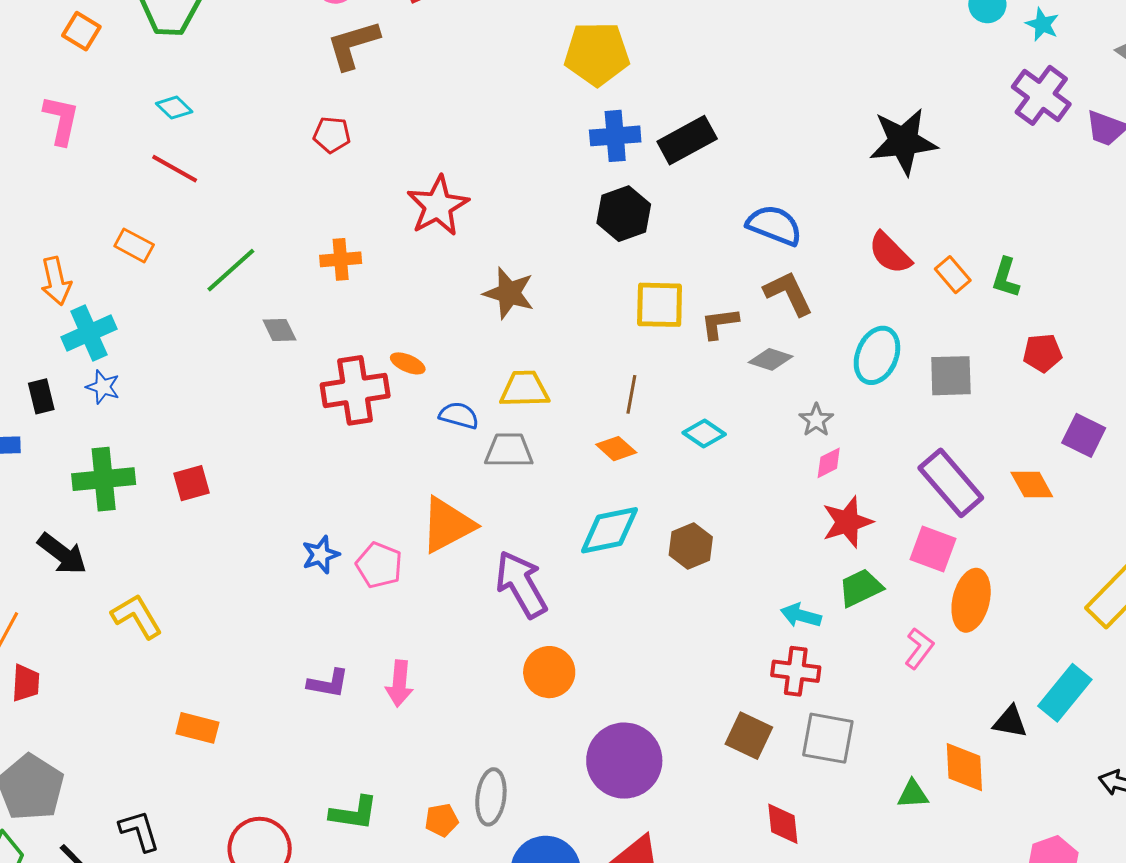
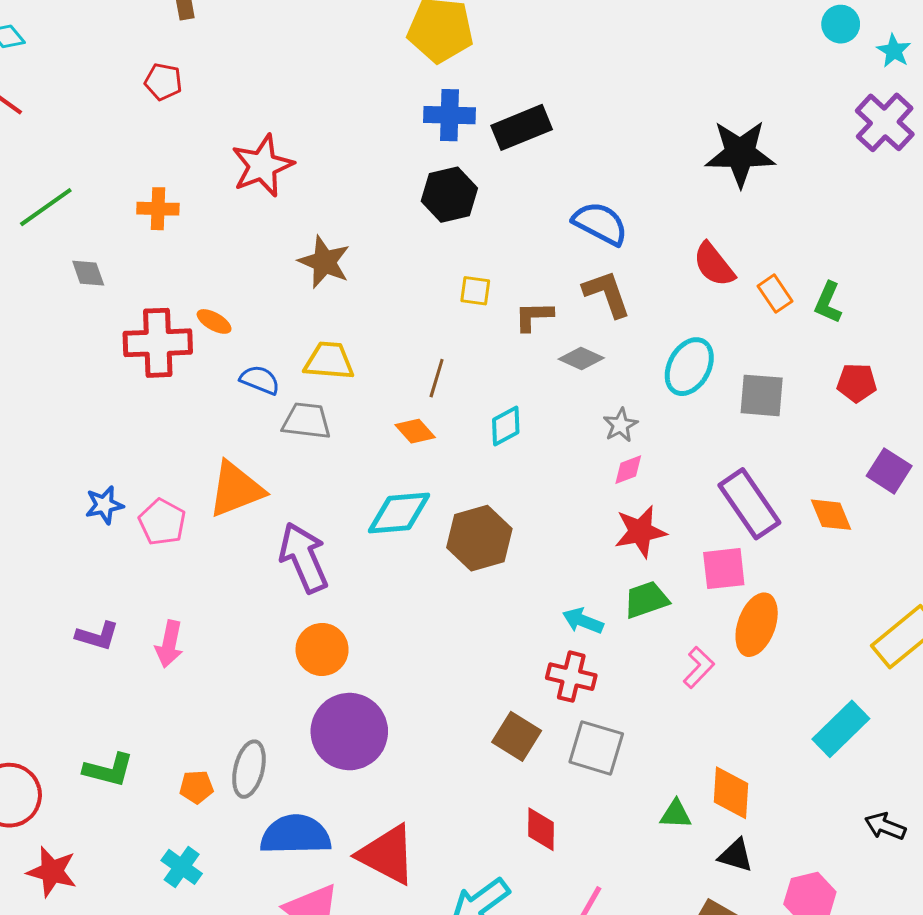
yellow square: (660, 305) -> (475, 291), size x0.6
cyan diamond: (704, 434) -> (506, 426), turned -69
brown hexagon: (691, 546) -> (479, 538), size x1.4
pink square: (933, 549) -> (724, 569), turned -33
black triangle: (1010, 722) -> (736, 855), moved
purple circle: (624, 761) -> (349, 732), moved

